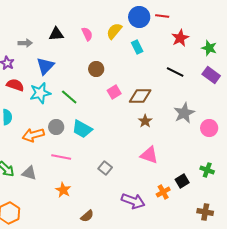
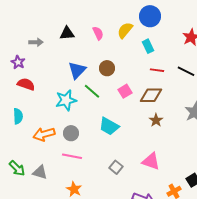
red line: (162, 16) -> (157, 70), moved
blue triangle: (45, 66) -> (77, 70), moved
cyan star: (40, 93) -> (66, 100), moved
green line: (69, 97) -> (92, 91), moved
gray circle: (56, 127) -> (71, 133), moved
cyan trapezoid: (82, 129) -> (109, 126), moved
pink triangle: (149, 155) -> (151, 161), moved

